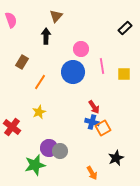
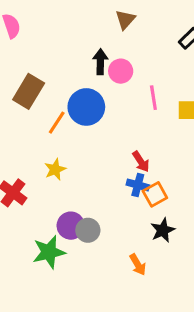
brown triangle: (56, 16) -> (125, 20), moved
black arrow: (46, 36) -> (100, 62), moved
brown rectangle: (22, 62) -> (29, 91), size x1.5
blue circle: (73, 72) -> (86, 107), moved
black star: (116, 158) -> (163, 230), moved

